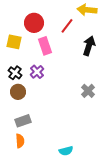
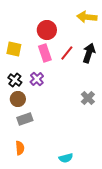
red circle: (34, 23) -> (47, 30), moved
red line: (67, 26) -> (67, 53), moved
gray rectangle: (23, 121) -> (25, 119), moved

